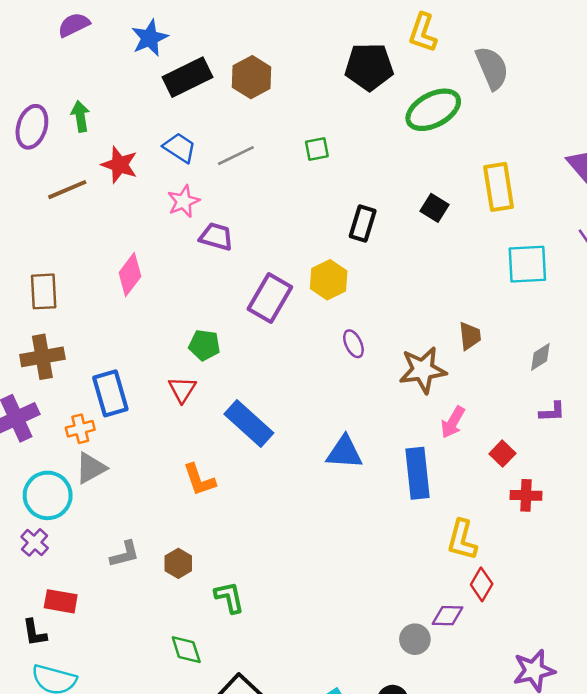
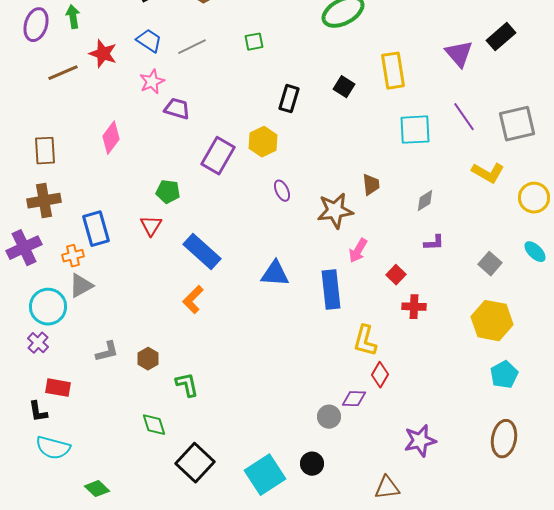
orange L-shape: (199, 480) -> (193, 300), moved, turned 64

